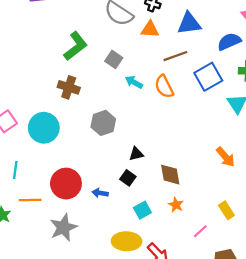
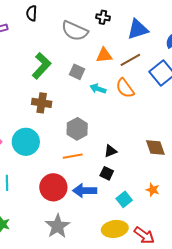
orange triangle: (150, 29) -> (104, 55), moved
brown diamond: (170, 175) -> (155, 148), moved
blue arrow: (100, 193) -> (85, 191), size x1.6
orange line: (30, 200) -> (73, 156), moved

